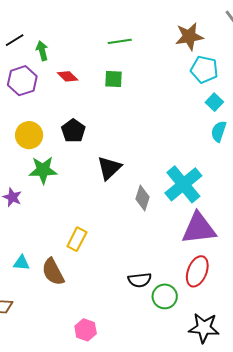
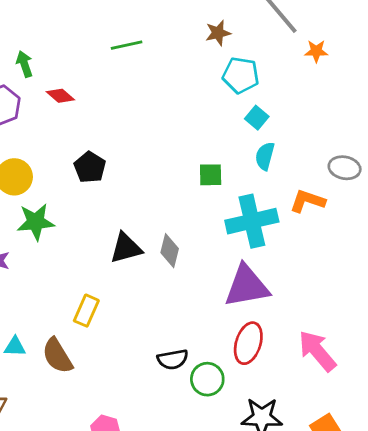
brown star: (189, 36) -> (218, 33), size x0.7
green square: (114, 79) -> (211, 175), moved
black pentagon: (73, 131) -> (90, 167), moved
black triangle: (109, 168) -> (126, 248), moved, turned 32
cyan cross: (183, 184) -> (252, 221), moved, turned 30

